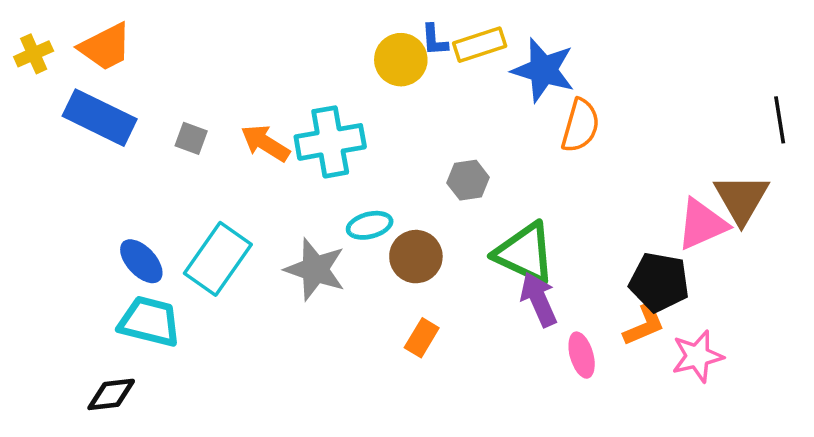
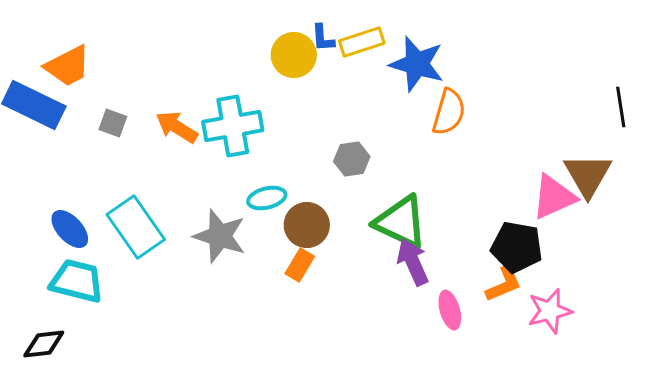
orange trapezoid: (105, 47) -> (68, 66), moved
cyan rectangle: (218, 259) -> (136, 227), turned -70
orange rectangle: (422, 338) -> (300, 265), moved

